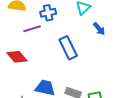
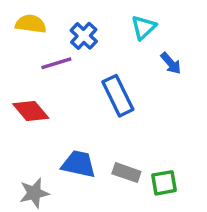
blue cross: (48, 13) -> (84, 36), turned -35

